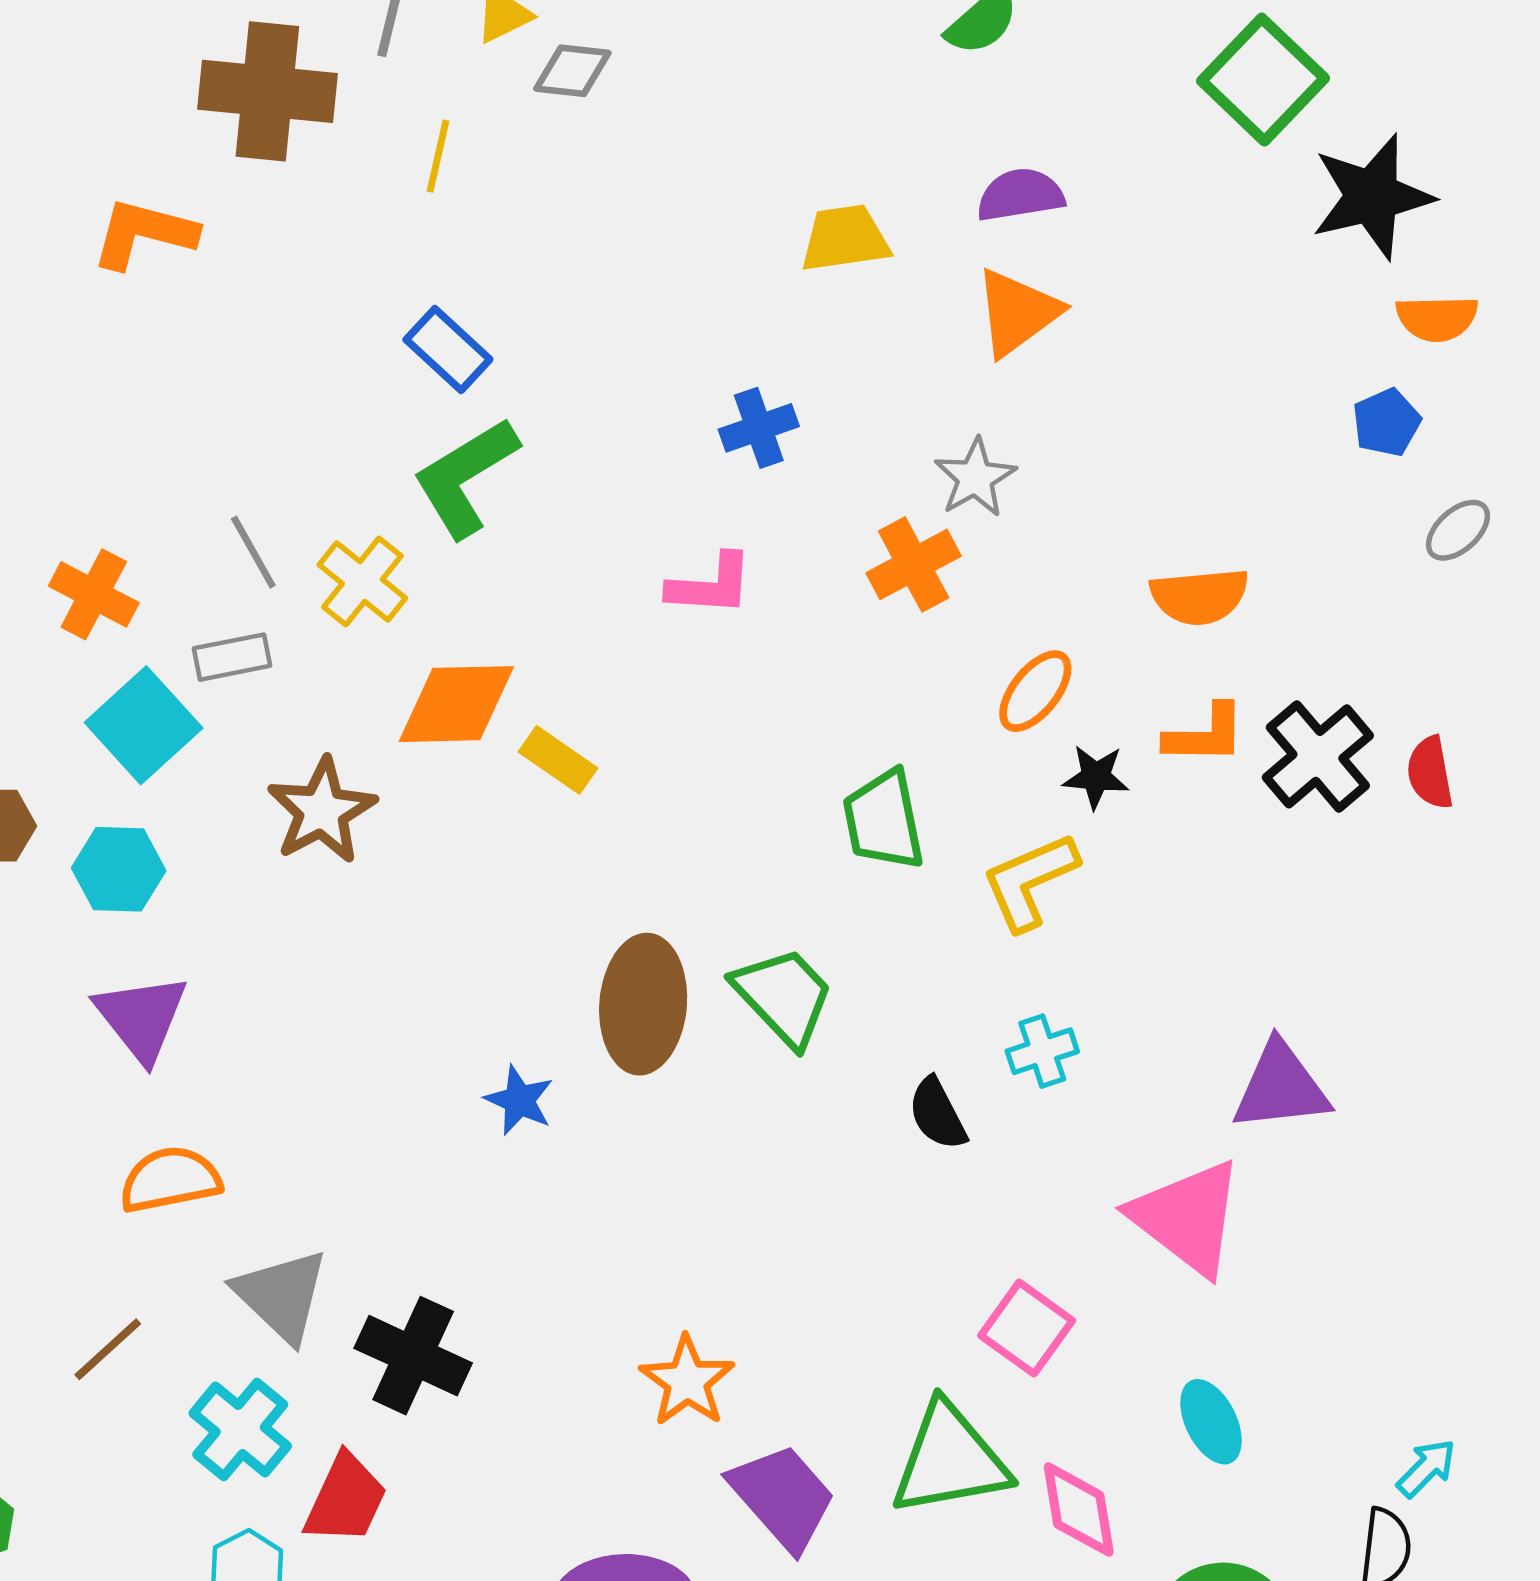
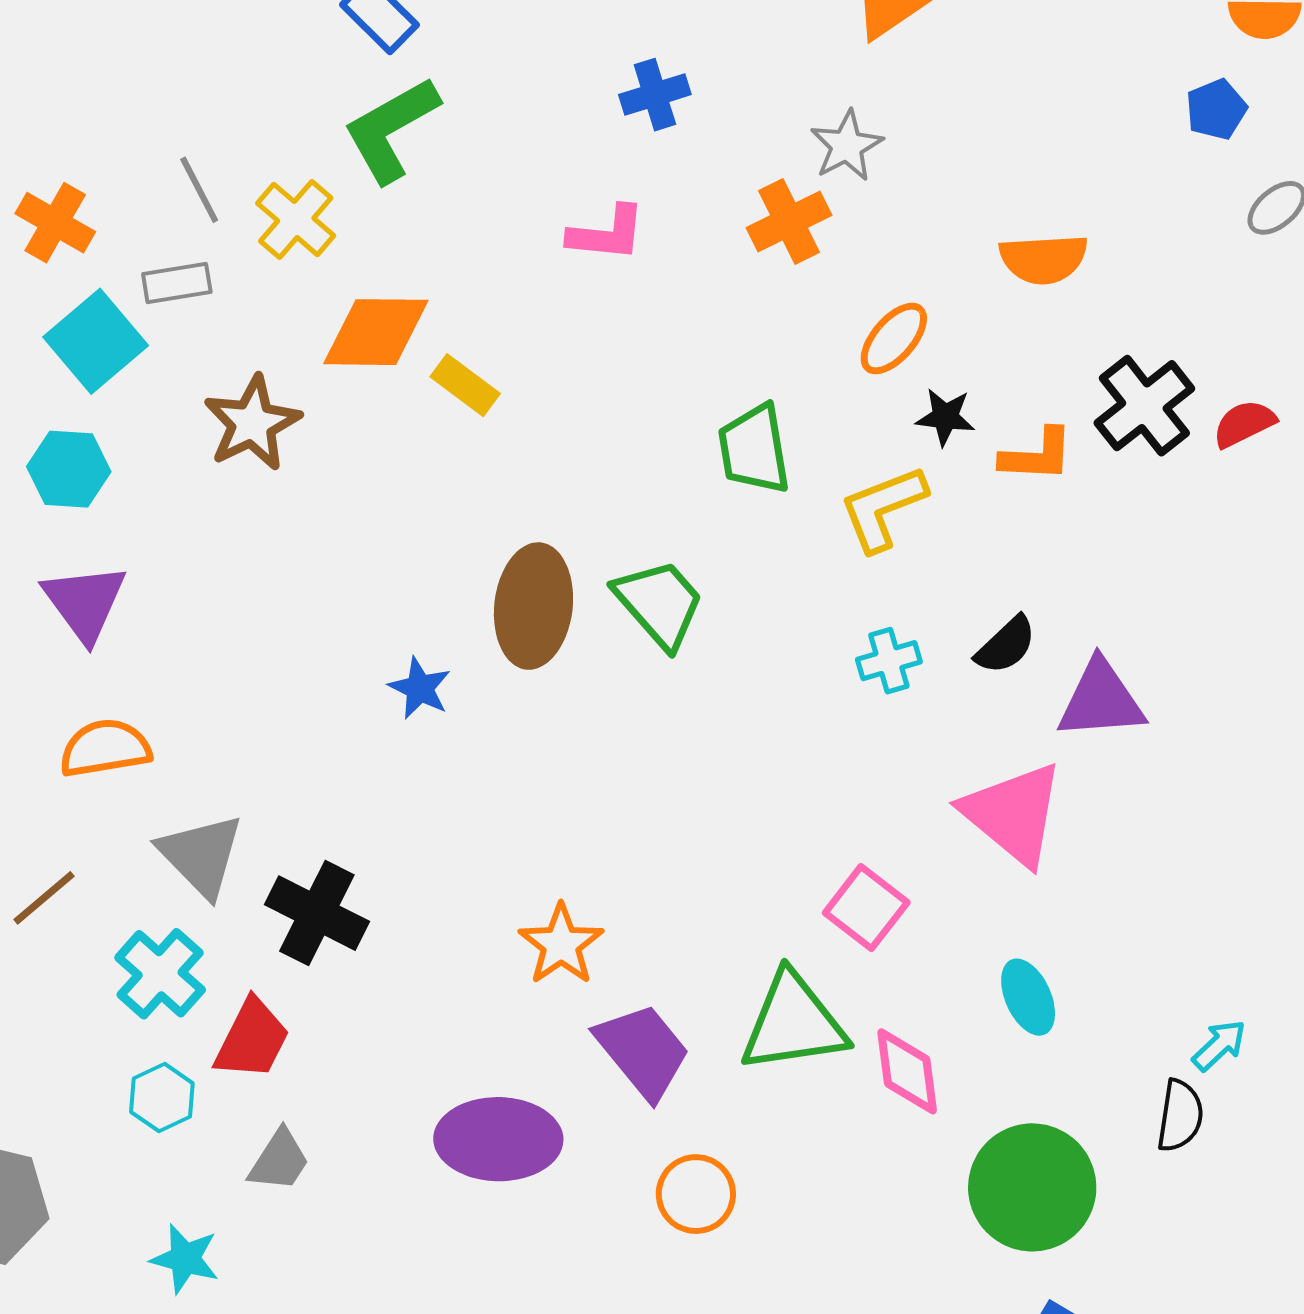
orange L-shape: (1205, 735) -> (1037, 455), moved
red semicircle: (1430, 773) -> (1244, 424), turned 72
black semicircle: (937, 1114) -> (1006, 645), moved, turned -108

